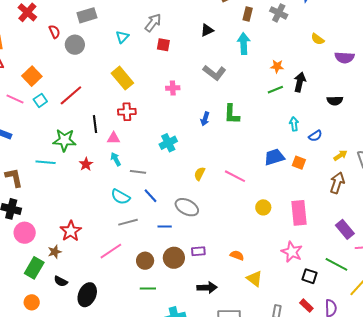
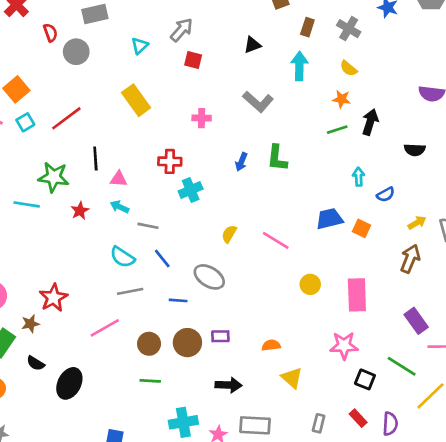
yellow semicircle: (318, 39) -> (349, 68), moved
red cross: (127, 112) -> (170, 161), moved
cyan arrow: (116, 159) -> (120, 207), turned -40
pink star: (292, 252) -> (344, 346), turned -30
orange semicircle: (237, 255) -> (271, 345), turned -32

